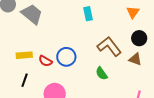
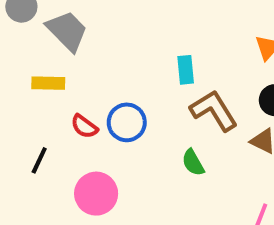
cyan rectangle: (88, 14) -> (186, 70), moved
yellow rectangle: (24, 55) -> (48, 83), moved

